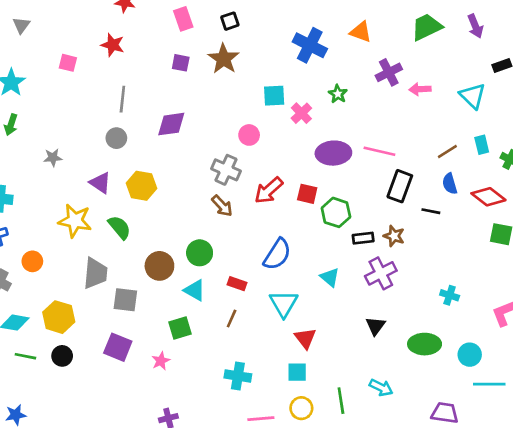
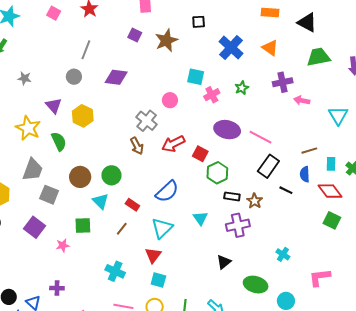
black square: (230, 21) -> (199, 22), moved
cyan rectangle: (482, 145) -> (331, 164), moved
red triangle: (305, 338) -> (153, 255), moved

